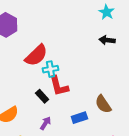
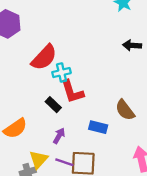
black arrow: (107, 40) -> (132, 45), moved
blue rectangle: (79, 118) -> (98, 127), turned 35

